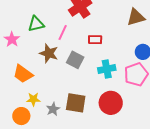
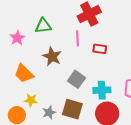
pink line: (63, 32) -> (77, 38), moved, turned -35
gray square: (75, 60) -> (77, 79), moved
cyan cross: (107, 69) -> (102, 90), moved

